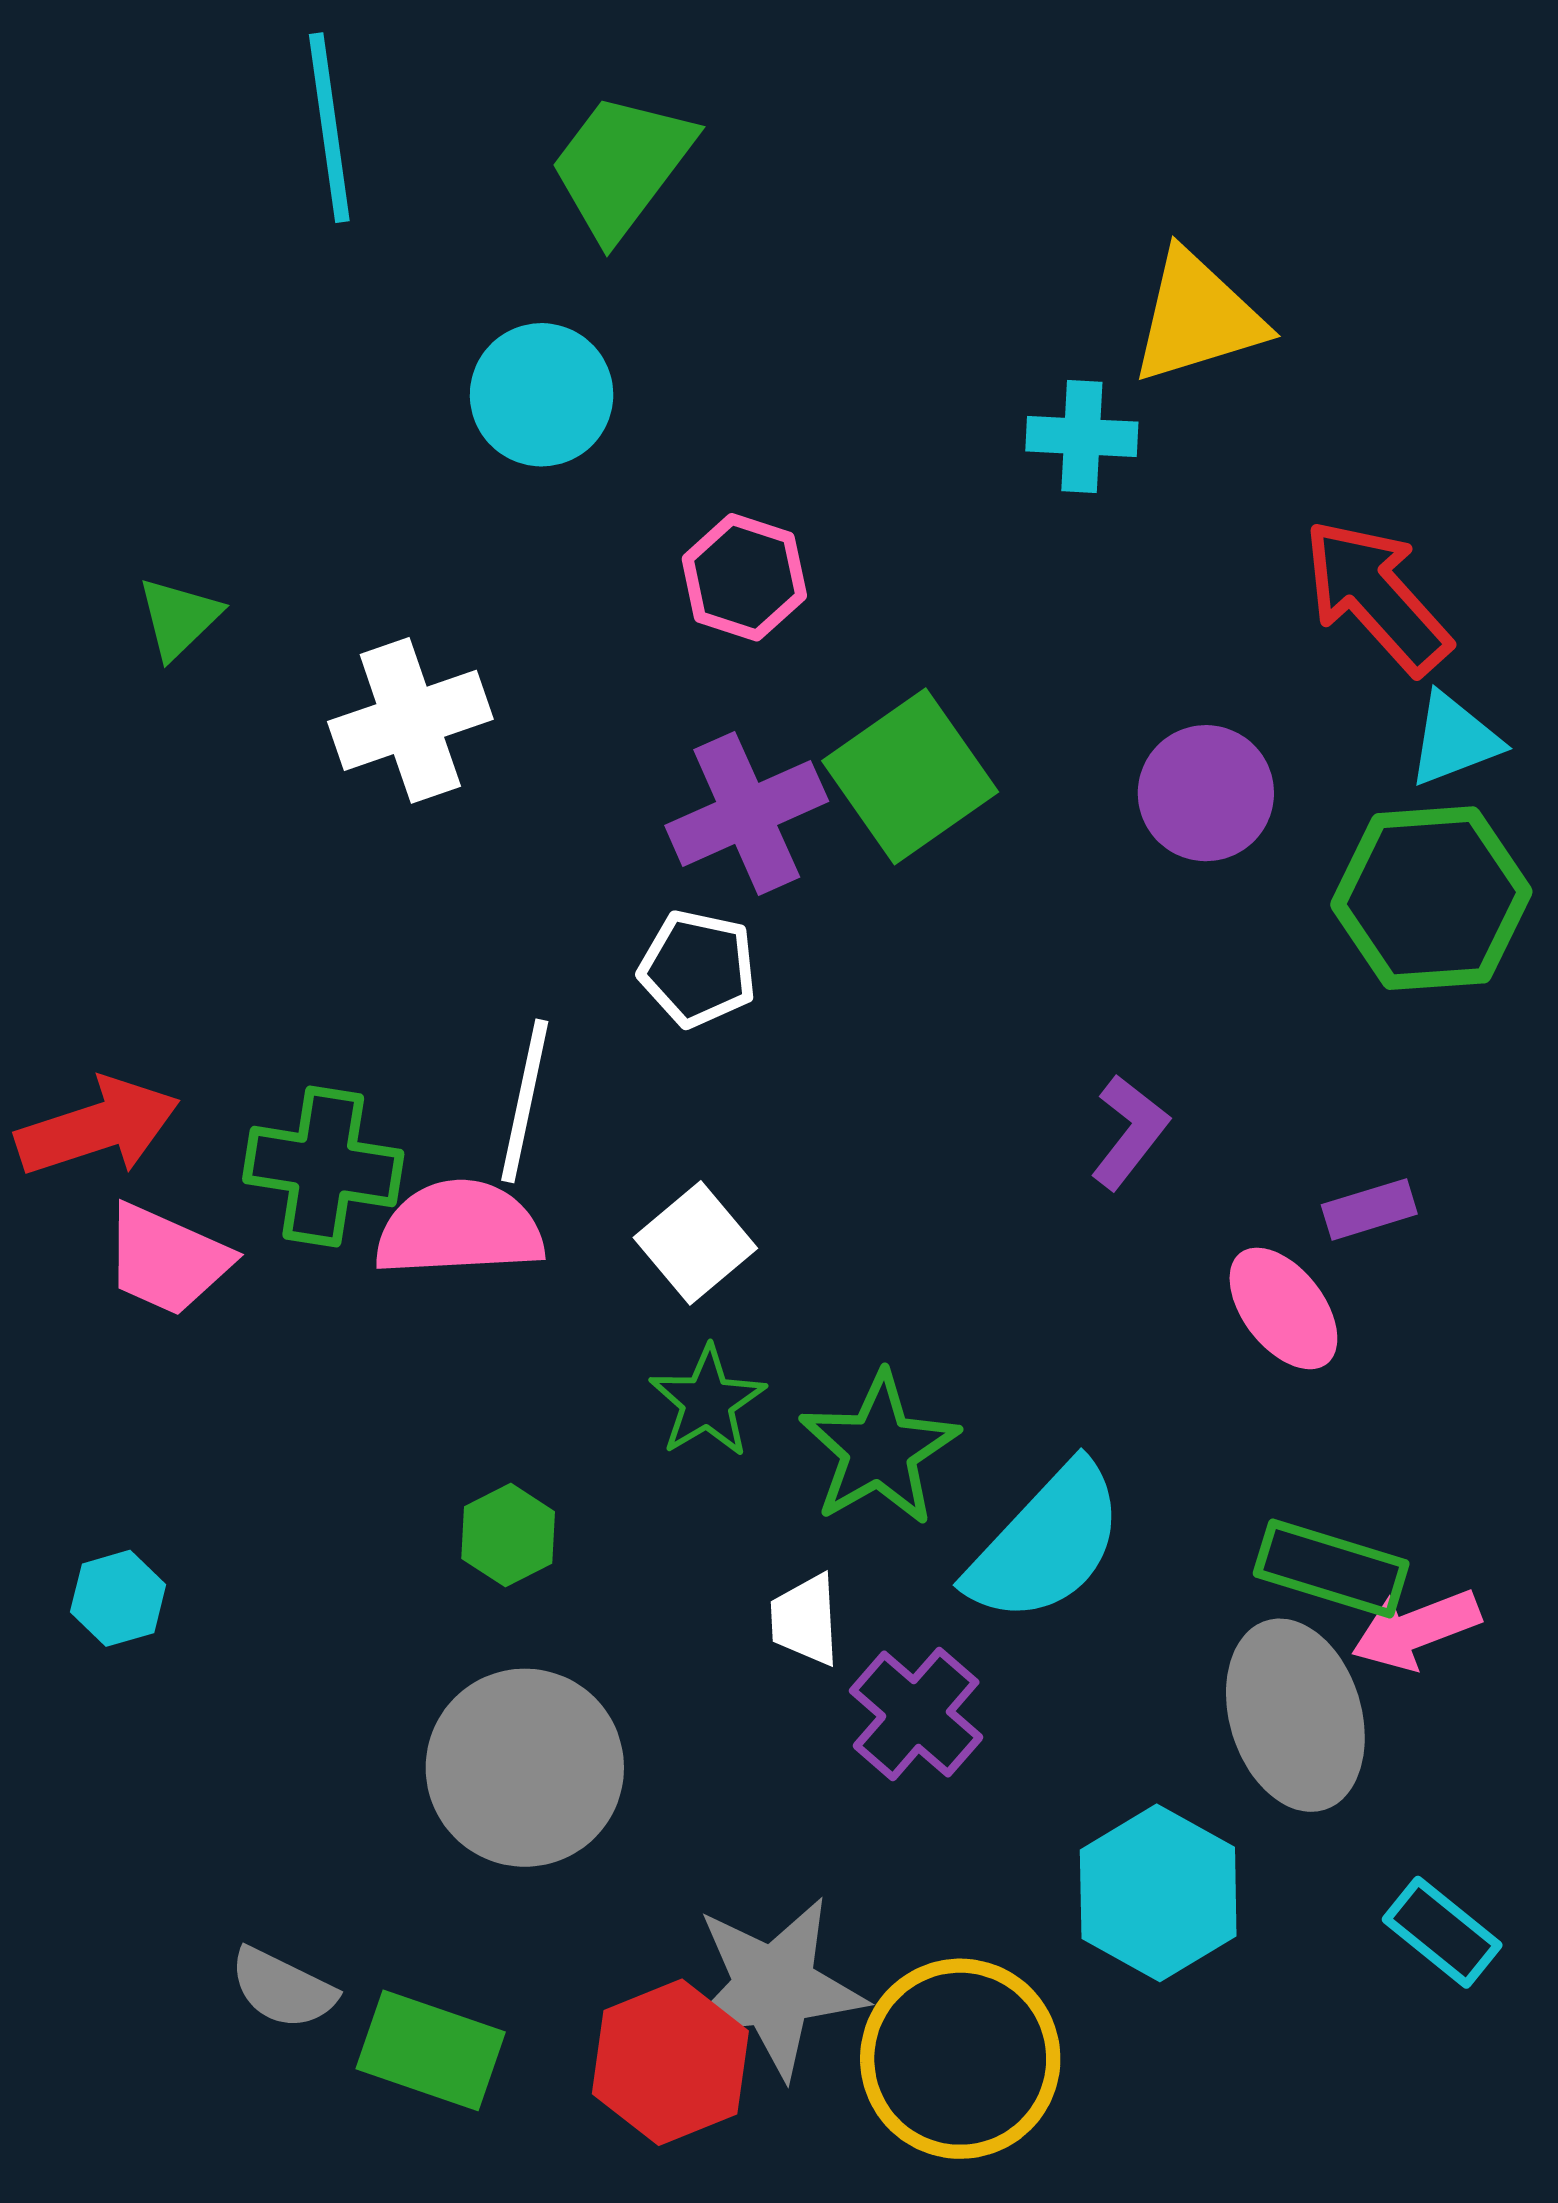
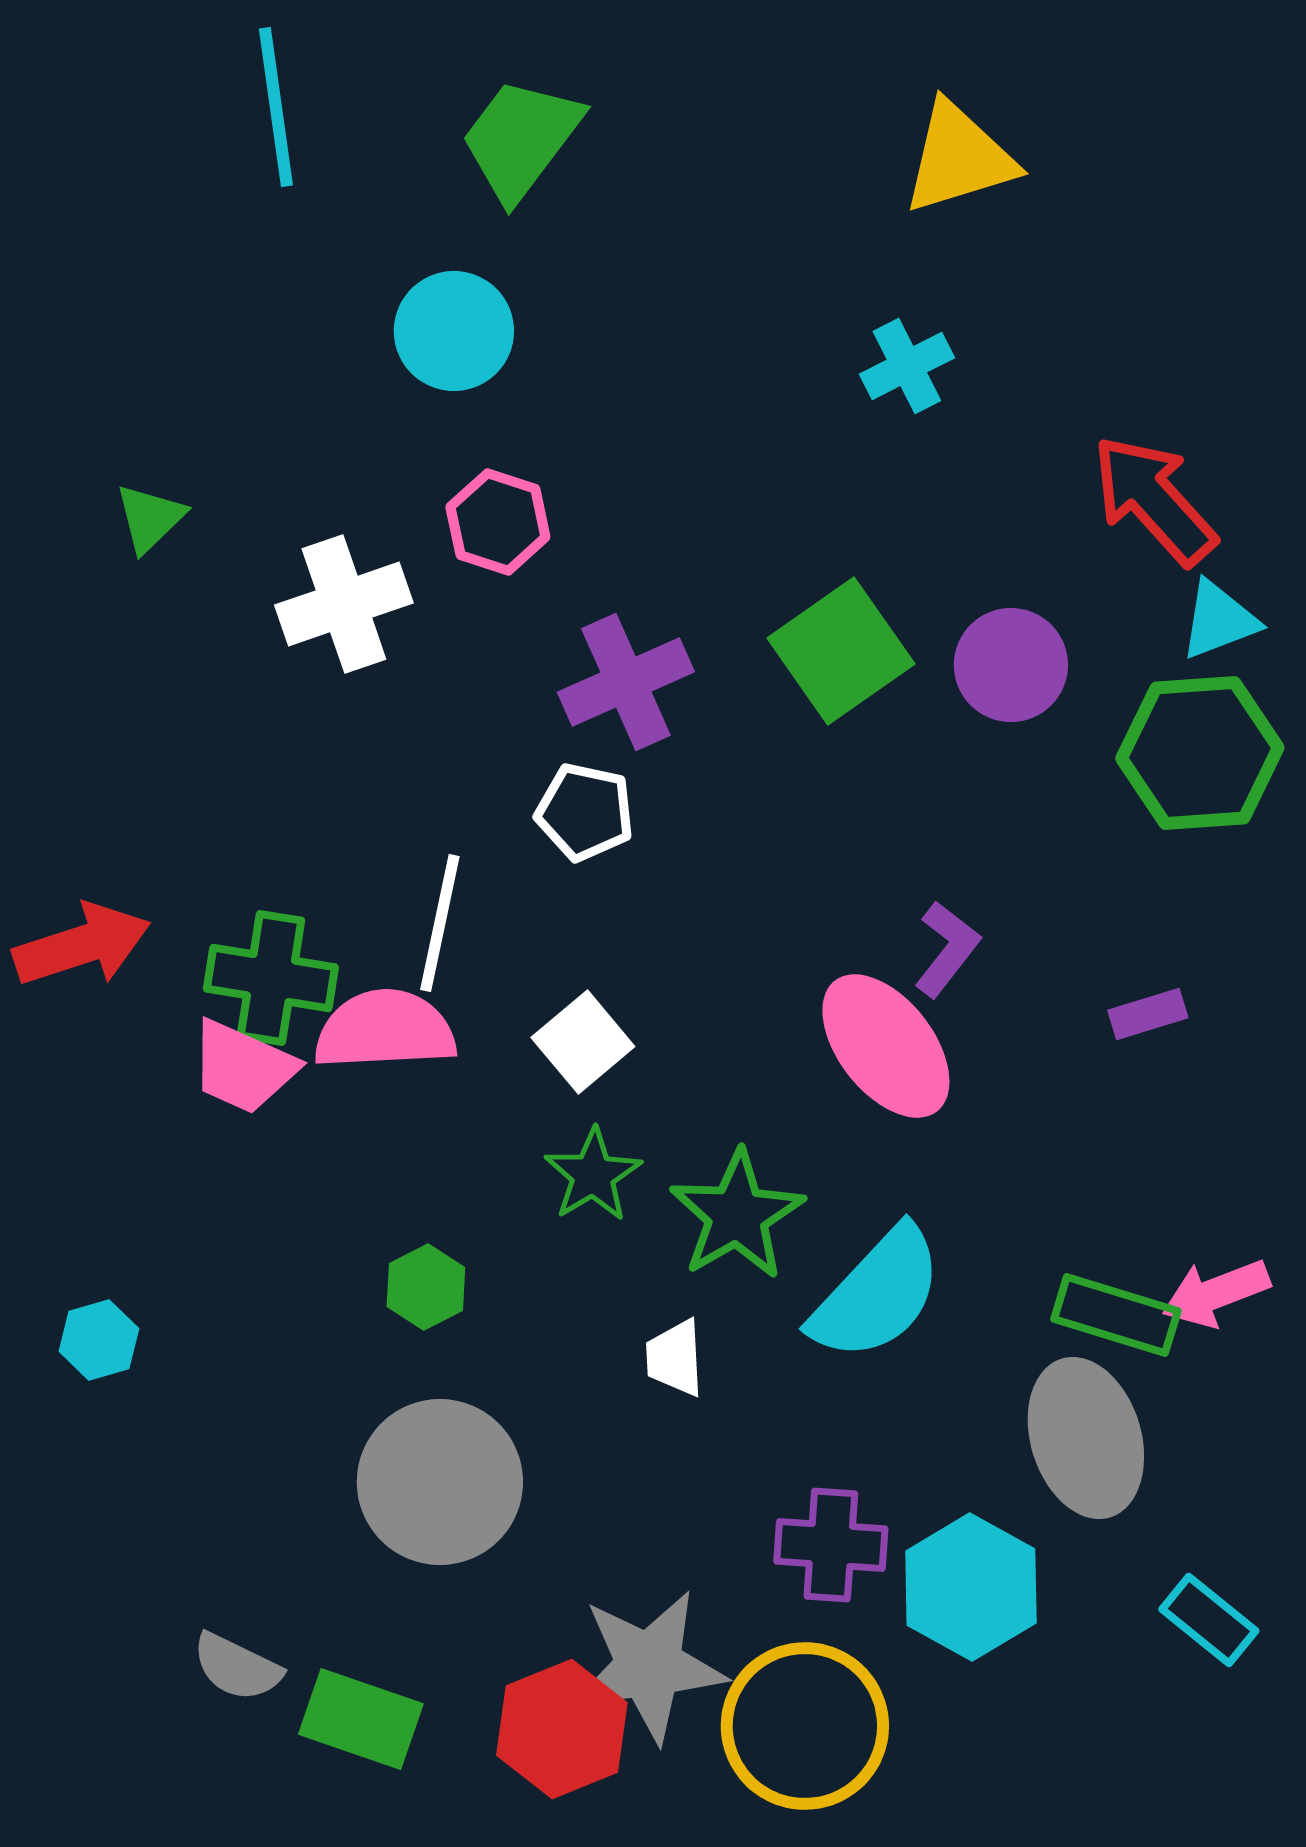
yellow triangle: (1198, 317) -> (959, 158), moved
cyan cross: (1082, 437) -> (907, 366), turned -30
pink hexagon: (744, 577) -> (498, 522), moved
green square: (910, 776) -> (841, 651), moved
pink trapezoid: (167, 1260) -> (243, 1067), moved
pink ellipse: (1283, 1308) -> (886, 1046), moved, size x1.4
pink arrow: (1416, 1629) -> (1216, 1293), moved
purple cross: (916, 1714) -> (831, 1545), moved, turned -37

